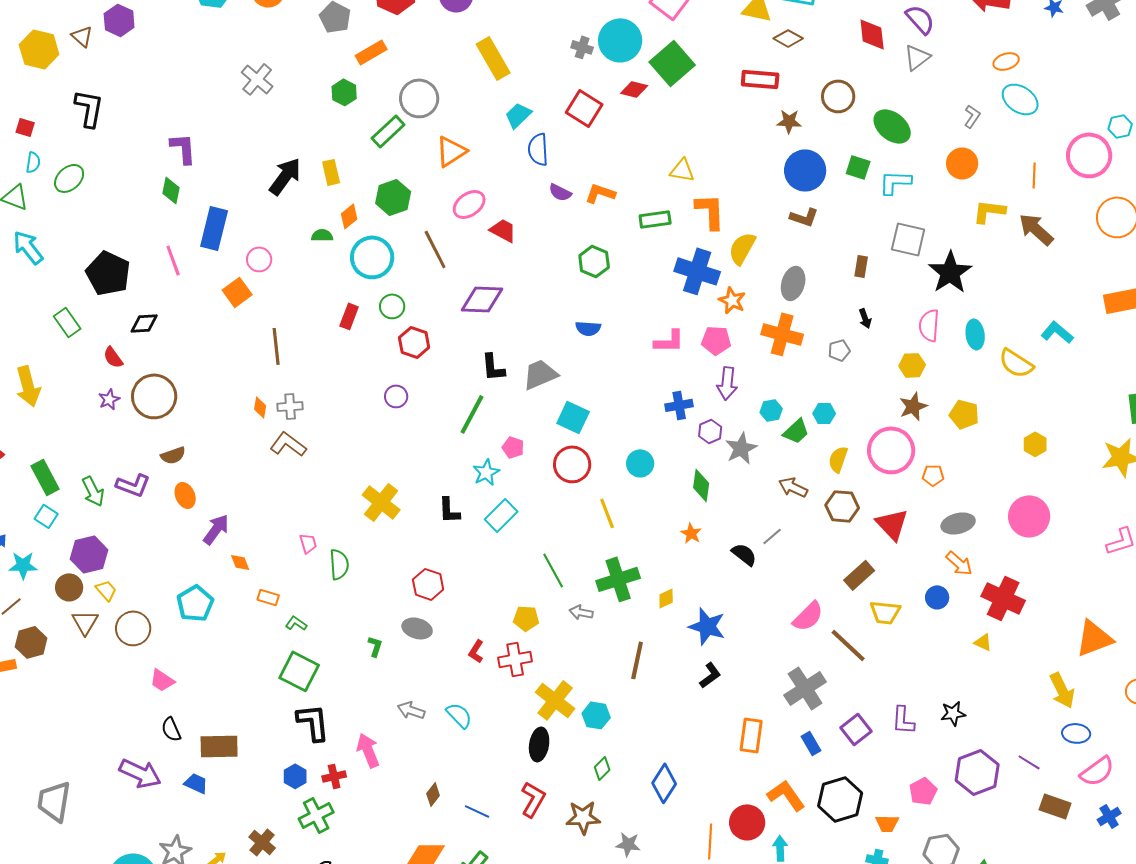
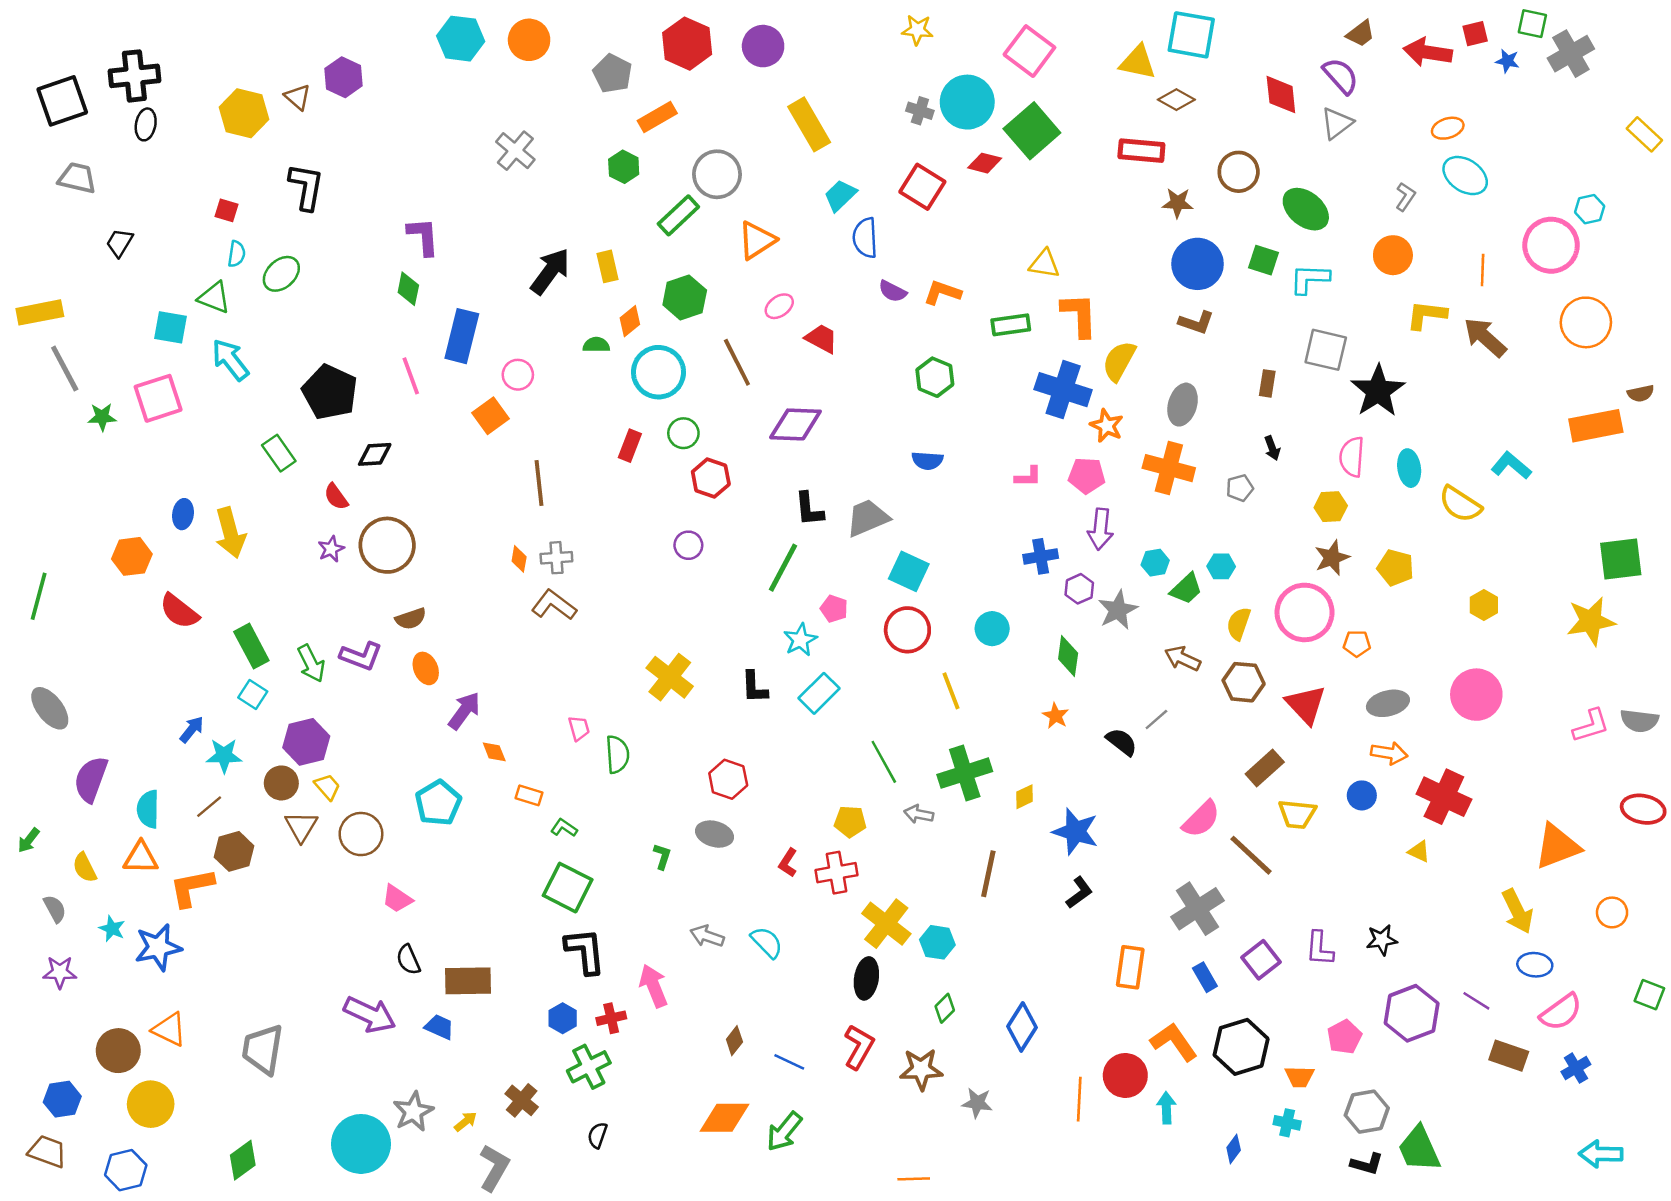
pink ellipse: (469, 204) -> (779, 306), size x0.7
pink L-shape: (669, 341) -> (1028, 477), size x0.7
orange arrow: (959, 563) -> (1389, 753), turned -32

